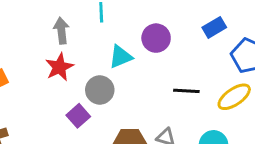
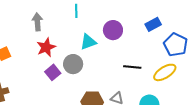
gray arrow: (61, 31) -> (37, 22), moved
purple square: (78, 116) -> (53, 72), moved

